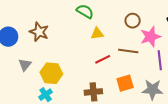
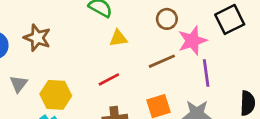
brown line: (128, 51) -> (162, 61), turned -30
red line: (103, 59) -> (109, 79), moved

